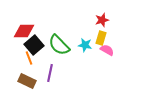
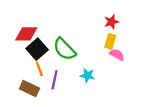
cyan star: (85, 45) -> (87, 75), moved
orange line: (29, 58) -> (39, 69), moved

